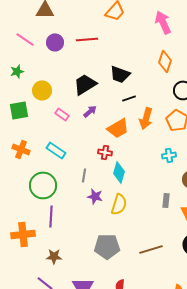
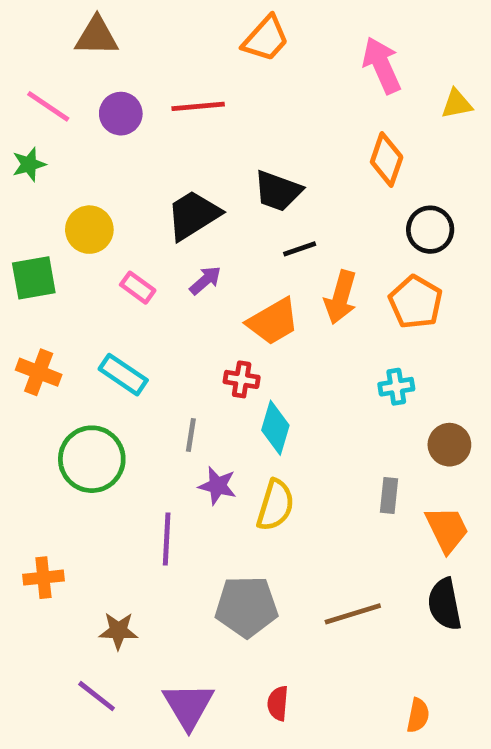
green star: (17, 71) -> (29, 164), moved
purple line: (51, 216) -> (167, 539), moved
orange cross: (23, 234) -> (43, 578), size x0.7

